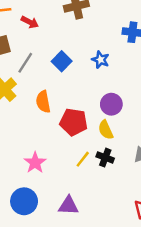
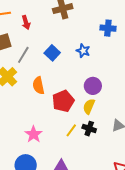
red arrow: (30, 22) -> (26, 22), turned 48
red pentagon: (74, 122) -> (63, 101), turned -30
yellow semicircle: (106, 130) -> (89, 106), turned 49

